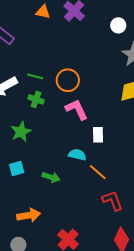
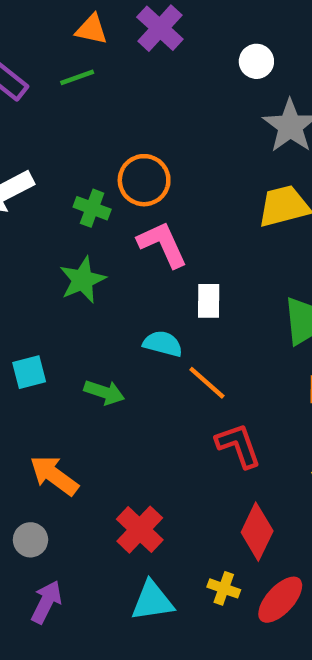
green line: (35, 76) -> (77, 77), moved, turned -35
green cross: (36, 99) -> (92, 208), moved
green star: (21, 132) -> (83, 280), moved
orange arrow: (29, 215) -> (54, 475), turned -135

